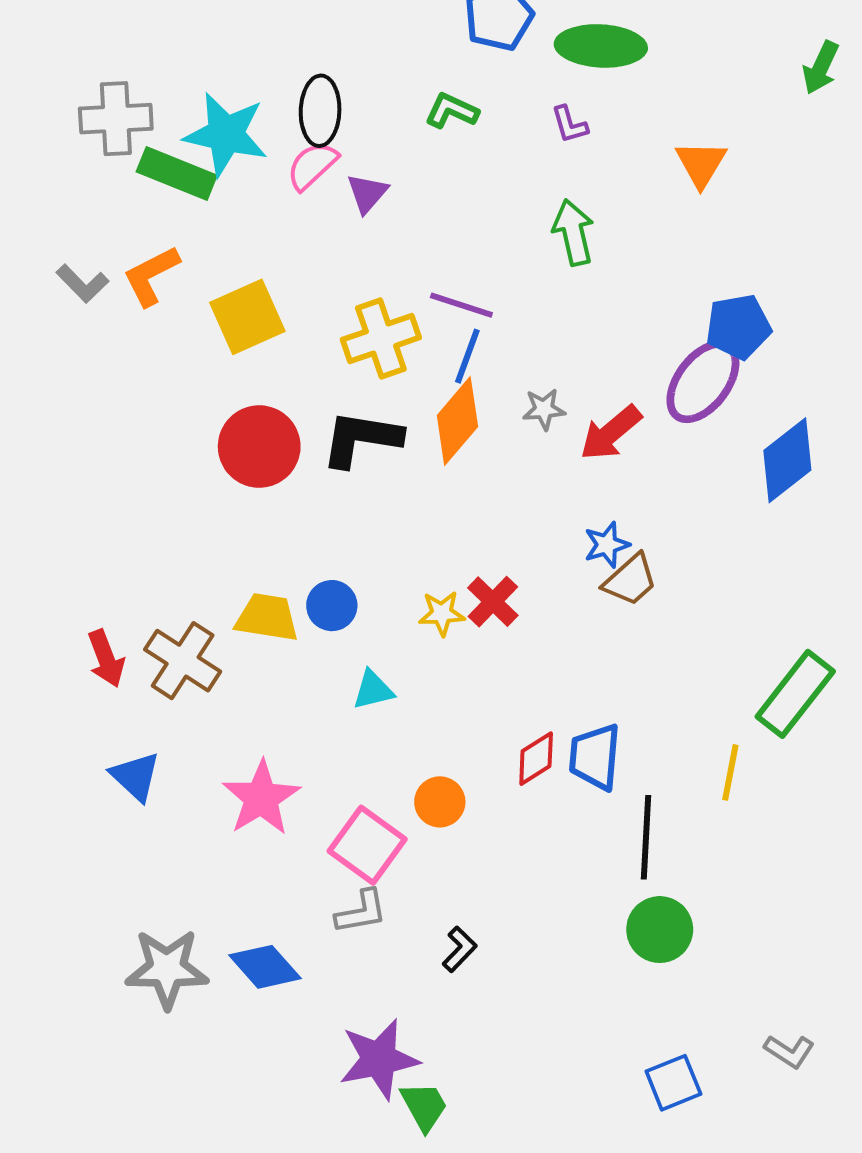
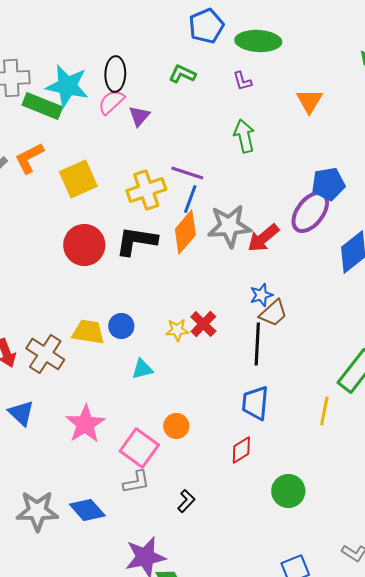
gray star: (544, 409) -> (229, 226), size x2.0
red diamond: (536, 759) -> (241, 450), moved
black line: (646, 837) -> (257, 344), moved

